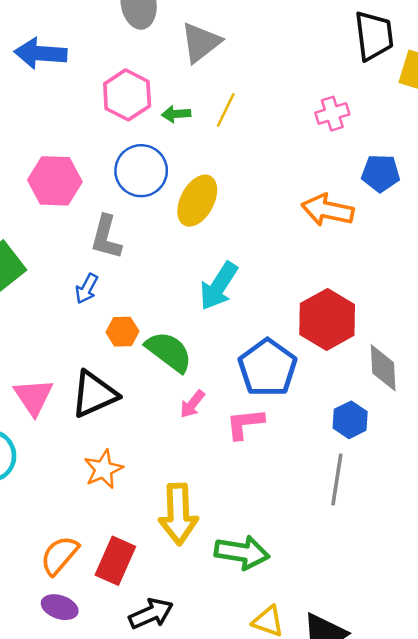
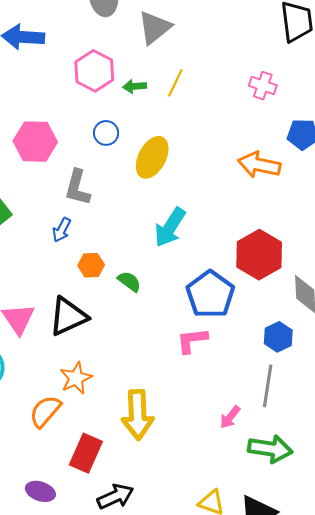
pink cross: (332, 114) -> (263, 86), turned 36
blue circle: (141, 171) -> (106, 133), size x0.6
green semicircle: (169, 352) -> (129, 281), size x0.6
pink arrow: (192, 404) -> (230, 417), moved
green arrow: (242, 552) -> (270, 449), moved
orange semicircle: (59, 555) -> (45, 411), moved

